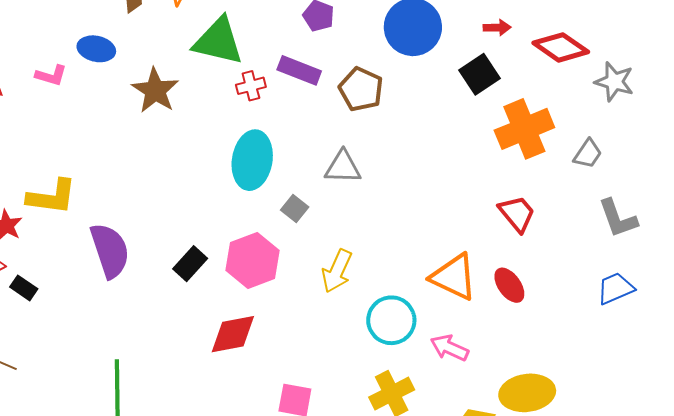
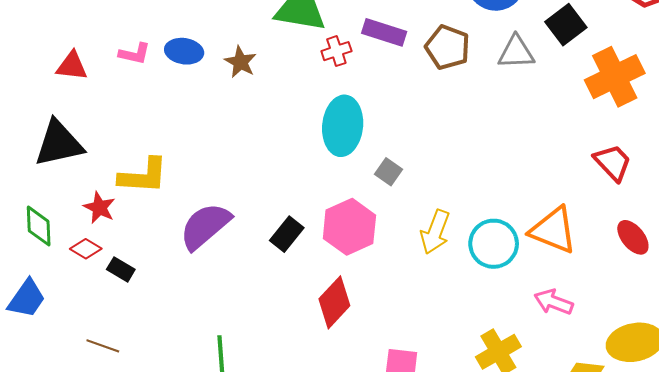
blue ellipse: (96, 49) -> (184, 51), moved
brown star: (155, 90) -> (240, 62), size x0.7
gray triangle: (343, 167) -> (516, 52), moved
purple semicircle: (110, 250) -> (205, 226), turned -108
red ellipse: (509, 285) -> (633, 237), moved
cyan circle: (391, 320) -> (494, 244), moved
red diamond: (233, 334) -> (334, 302), turned -33

